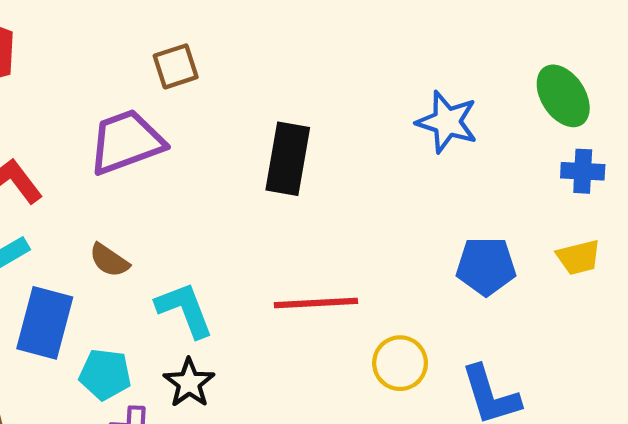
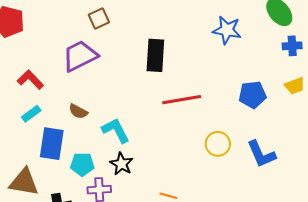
red line: (316, 303) -> (182, 100), moved

